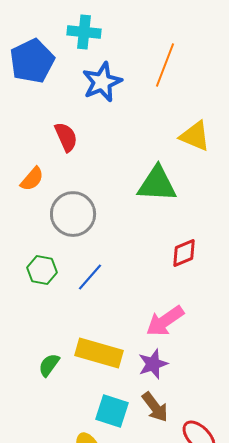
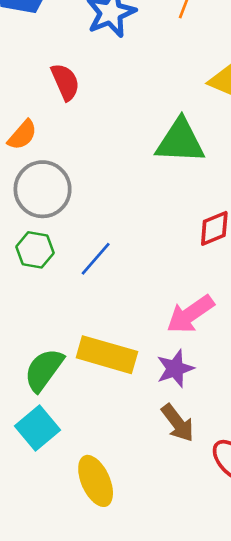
gray circle: (73, 214) -> (43, 189), moved
green semicircle: (49, 365) -> (44, 370), size x1.5
cyan square: (112, 411) -> (37, 428), moved, turned 32

